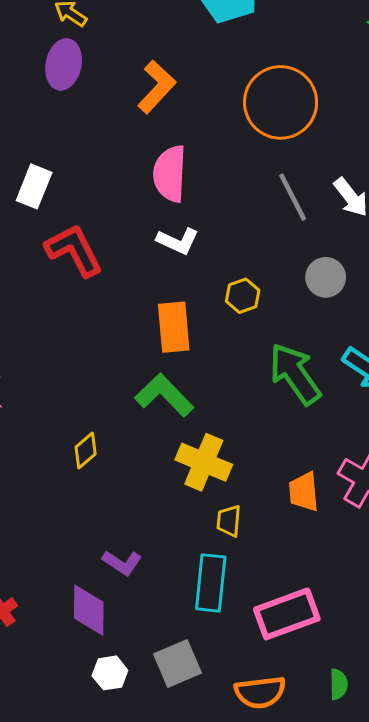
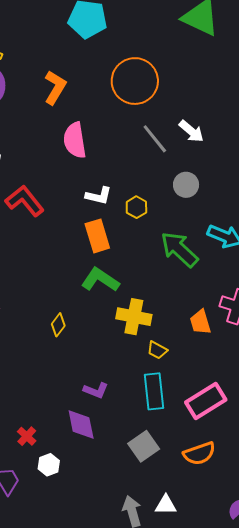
white L-shape: (178, 241) -> (99, 196), moved
yellow trapezoid: (229, 521) -> (157, 350), turned -55
white hexagon: (110, 673) -> (49, 465), moved

